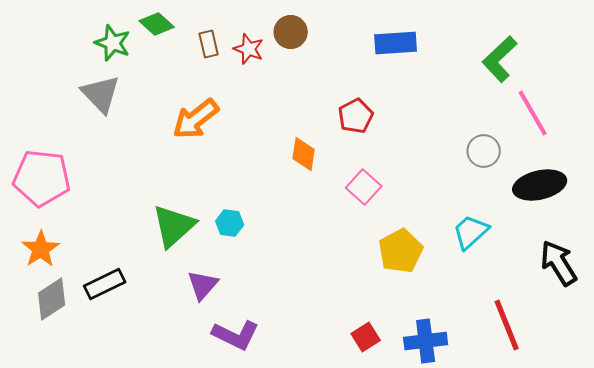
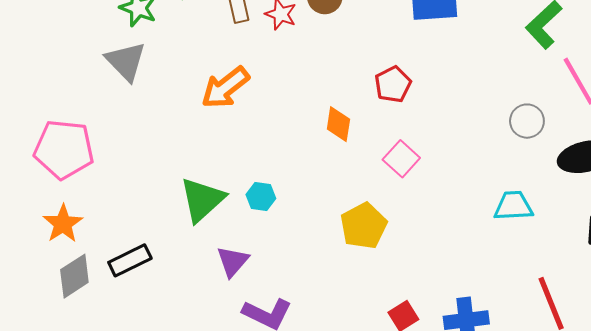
cyan trapezoid: (471, 232) -> (513, 206), turned 39
yellow pentagon: (401, 251) -> (364, 226), moved

